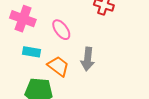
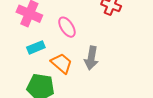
cyan rectangle: (32, 52) -> (36, 47), turned -36

